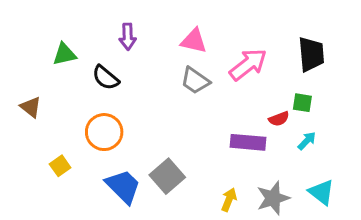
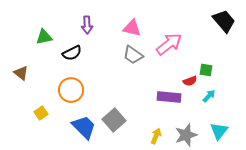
black trapezoid: (311, 54) -> (224, 21), moved, turned -35
black semicircle: (106, 78) -> (72, 53), turned -66
cyan triangle: (321, 192) -> (219, 131), turned 30

